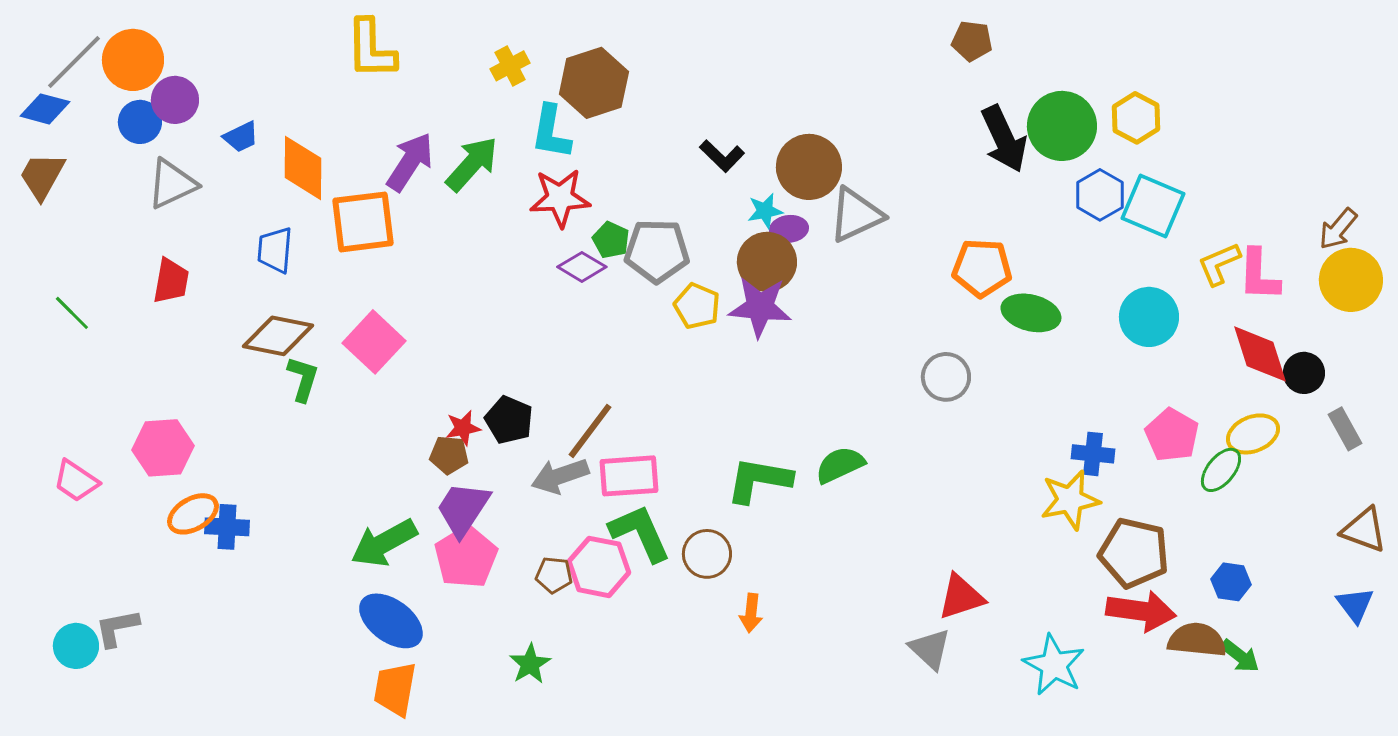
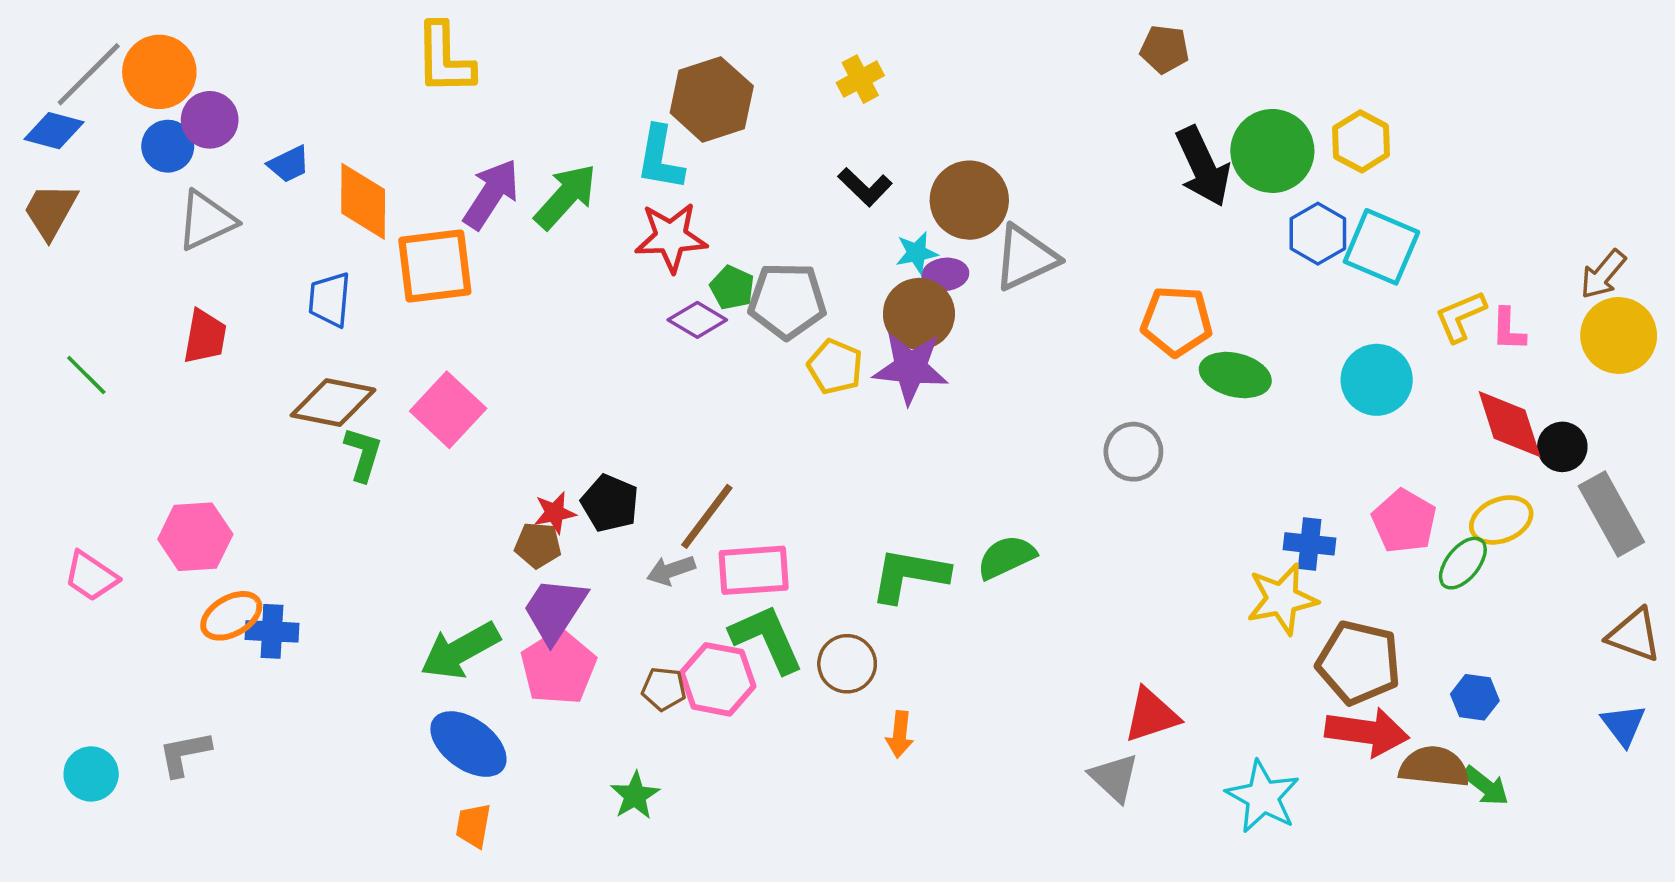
yellow cross: (510, 66) -> (860, 79), moved
pink L-shape: (1259, 275) -> (1508, 329), size x0.7
gray rectangle: (1345, 429) -> (1611, 514), size x1.6
gray arrow: (560, 476) -> (671, 570), size x0.7
gray L-shape: (117, 628) -> (185, 754), moved
orange trapezoid: (395, 689) -> (473, 825), size x0.7

